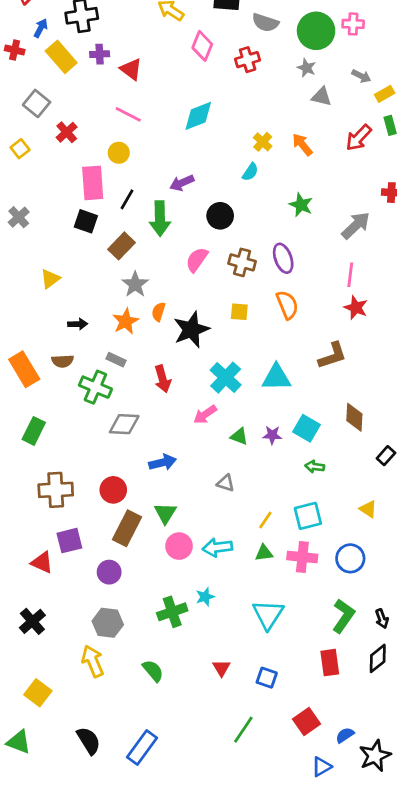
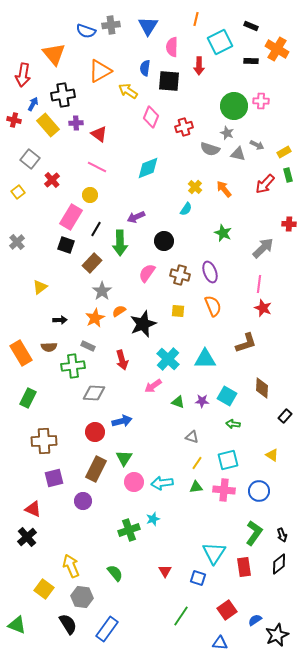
gray semicircle: (265, 23) -> (210, 149), moved
gray arrow: (361, 76) -> (257, 145), moved
pink rectangle: (93, 183) -> (71, 217), turned 35
orange semicircle: (158, 312) -> (119, 311), turned 40
green cross: (95, 387) -> (73, 366), turned -30
gray triangle: (226, 483) -> (192, 437), moved
red circle: (113, 490) -> (95, 432), moved
red triangle: (42, 562) -> (33, 509), moved
cyan triangle: (268, 615) -> (214, 553), moved
gray hexagon: (108, 623) -> (82, 597), moved
yellow square: (38, 693) -> (44, 589), moved
blue triangle: (322, 767) -> (220, 643), moved, turned 35

